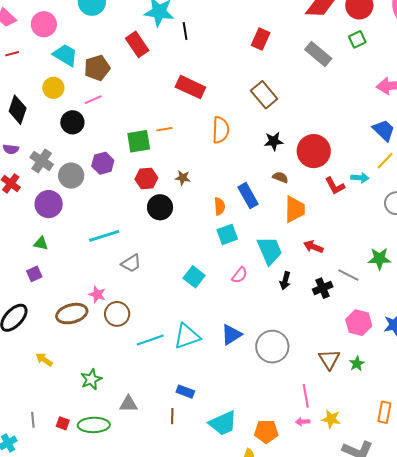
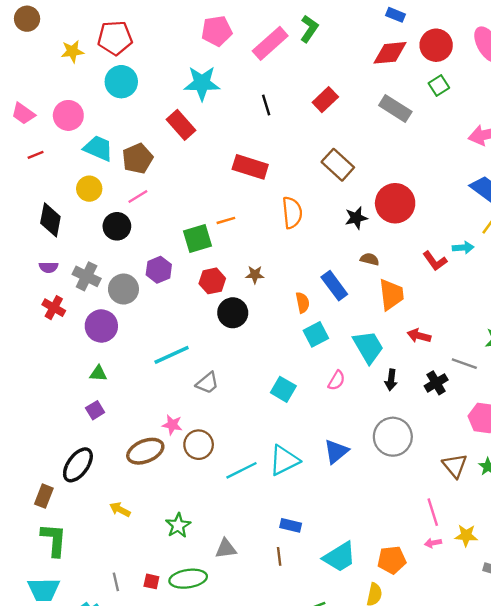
black line: (185, 31) -> (266, 105), moved
red rectangle: (261, 39) -> (325, 100), turned 30
red circle: (314, 151) -> (395, 203), moved
gray circle: (272, 347) -> (393, 437), moved

